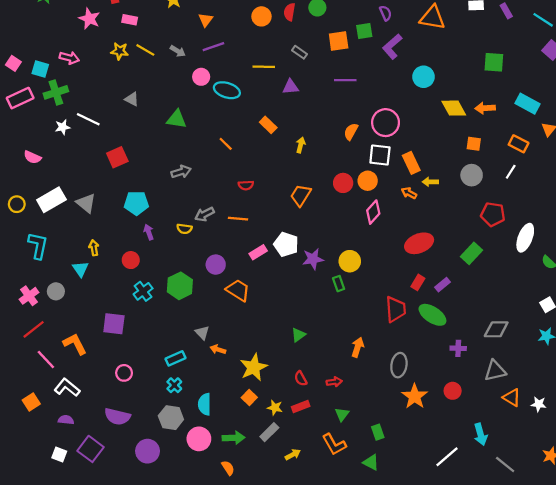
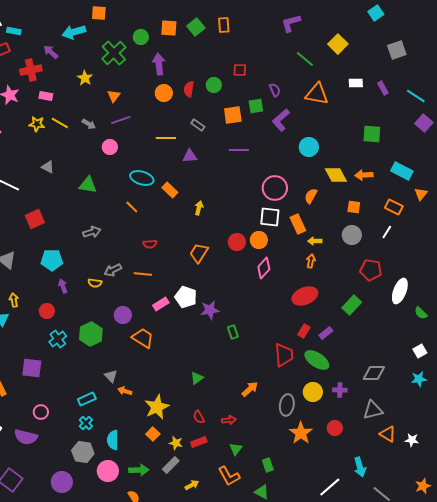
cyan ellipse: (227, 90) -> (142, 178), moved
orange semicircle: (351, 132) -> (311, 196), moved
orange arrow: (409, 193) -> (311, 261), moved, turned 72
yellow circle: (350, 261) -> (313, 392), moved
orange arrow: (358, 347) -> (250, 389), turned 30
purple semicircle: (117, 417) -> (26, 437), moved

